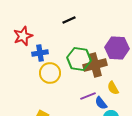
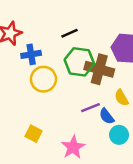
black line: (69, 20) -> (69, 33), moved
brown cross: (95, 65) -> (99, 69), turned 30

